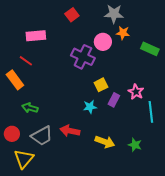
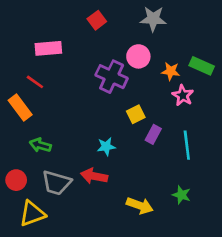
orange star: (123, 33) -> (171, 71), moved
pink star: (136, 92) -> (183, 95), moved
cyan star: (90, 107) -> (106, 146), moved
cyan line: (151, 112) -> (187, 145), moved
gray trapezoid: (42, 136) -> (56, 183), turned 45
yellow arrow: (105, 142) -> (140, 206), moved
yellow triangle: (24, 159) -> (32, 214), turned 30

